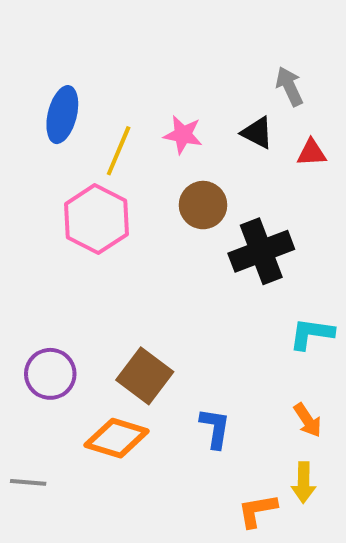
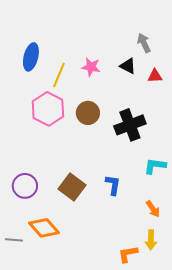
brown circle: (203, 205) -> (88, 113), moved
blue L-shape: (215, 428) -> (113, 185), moved
orange diamond: (117, 438) -> (44, 228), moved, turned 32

